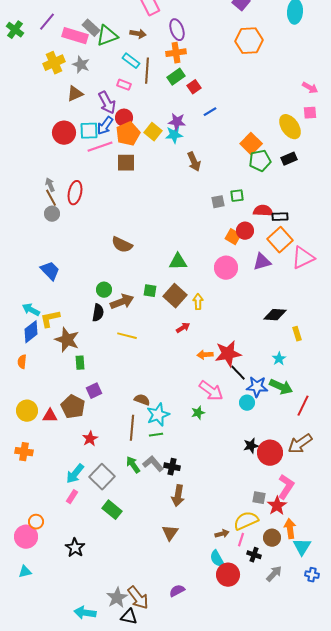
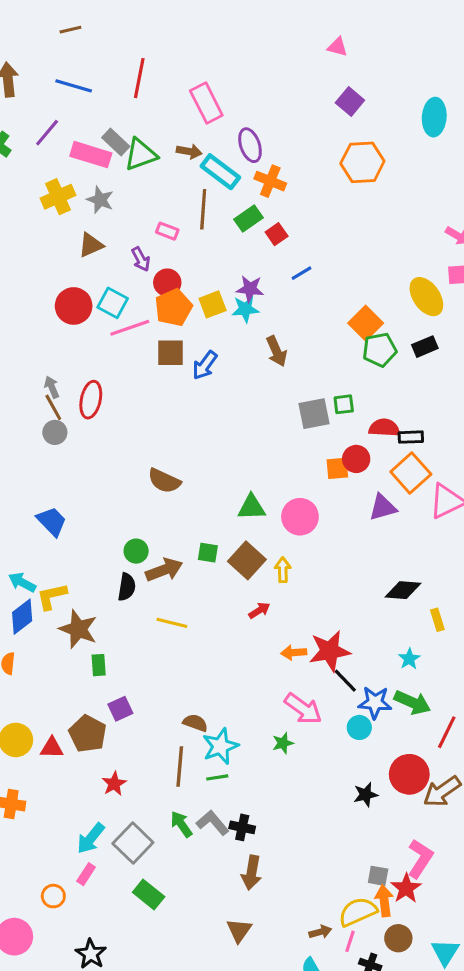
orange cross: (176, 53) -> (270, 181), moved, turned 30
cyan rectangle: (131, 61) -> (220, 172), moved, size x1.4
purple arrow: (107, 103) -> (141, 259), size x0.7
blue arrow: (105, 126) -> (205, 365), moved
cyan square: (89, 131) -> (113, 303), turned 30
yellow square: (153, 132) -> (213, 304), turned 30
gray square: (218, 202) -> (314, 414), size x1.5
orange square: (233, 237) -> (337, 468), turned -35
pink circle: (226, 268) -> (300, 517), moved
red circle: (270, 453) -> (409, 774), moved
orange circle: (36, 522) -> (53, 896), moved
orange arrow: (290, 529) -> (384, 901), moved

